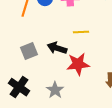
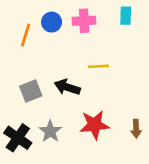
red star: (78, 64) -> (94, 125), moved
gray star: (55, 90) -> (50, 131), moved

